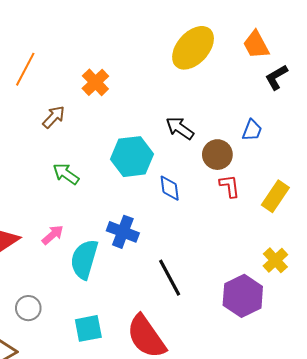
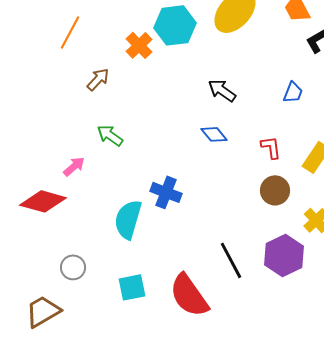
brown circle: (217, 155) -> (275, 190), moved
cyan hexagon: (132, 157) -> (175, 25), moved
blue diamond: (170, 188) -> (214, 134), moved, turned -32
pink arrow: (53, 235) -> (74, 166), moved
black line: (170, 278) -> (231, 260), moved

